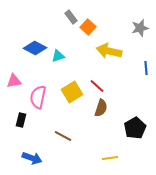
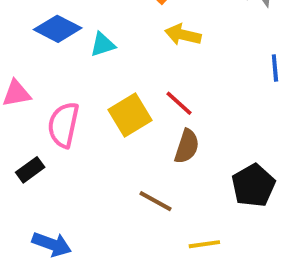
yellow arrow: (109, 51) -> (183, 35), moved, size x0.7
black rectangle: (21, 120) -> (30, 170), turned 40
brown line: (63, 136) -> (155, 201), moved

